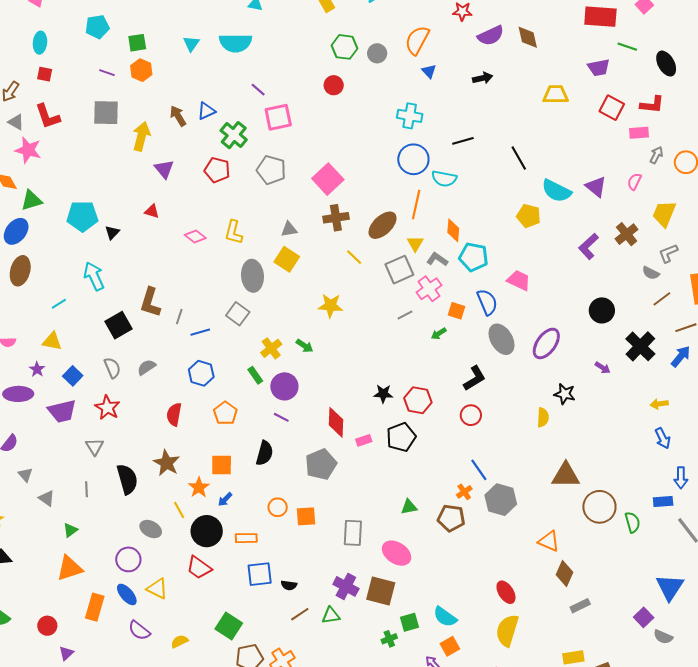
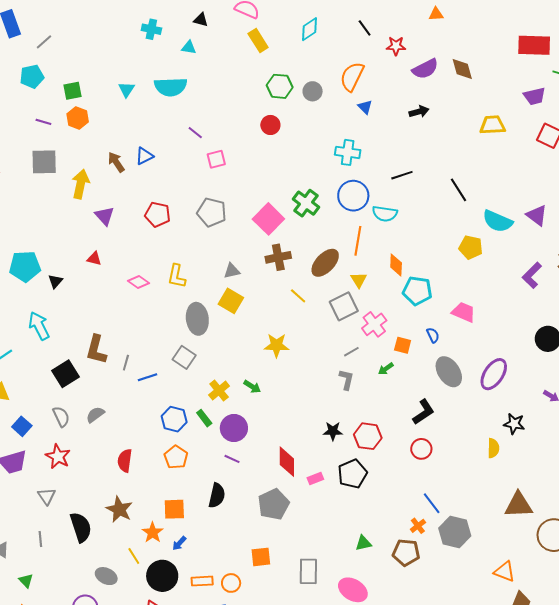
pink square: (278, 117) -> (216, 159), size x0.7
green cross: (234, 135) -> (306, 203), moved
gray L-shape: (437, 259) -> (346, 380), moved, turned 70
blue semicircle: (487, 302) -> (433, 335), size x0.6
blue hexagon: (201, 373) -> (174, 419), moved
orange circle: (278, 507) -> (231, 583), moved
green triangle: (70, 530) -> (26, 581), turned -35

